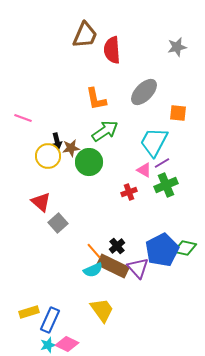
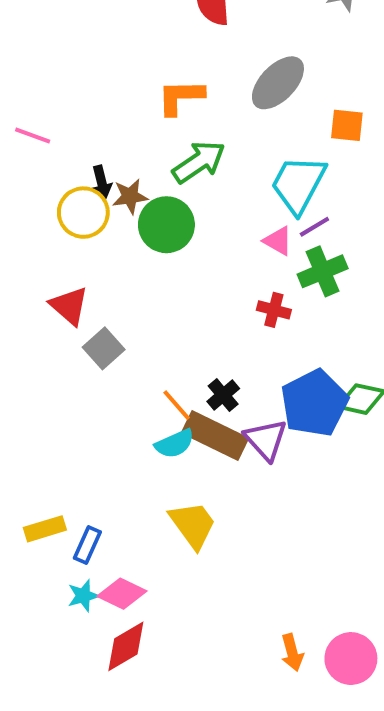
orange L-shape: (96, 99) -> (181, 97), turned 100
red cross: (129, 192) -> (274, 310), moved, turned 35
blue rectangle: (50, 320) -> (87, 545), size x0.7

